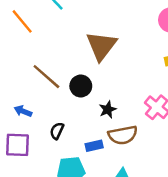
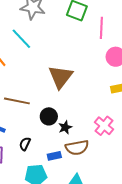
brown line: (46, 77) -> (17, 101), turned -30
black circle: (81, 86) -> (49, 116), moved

